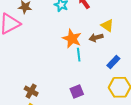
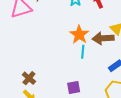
brown arrow: (96, 37) -> (103, 38), size x1.5

